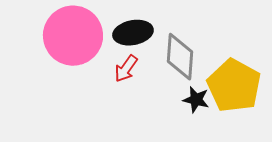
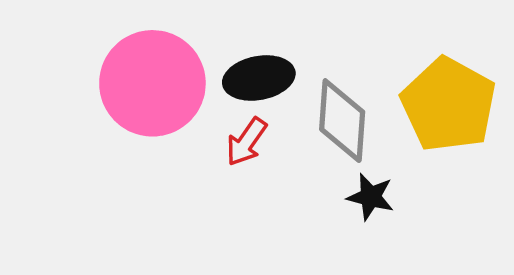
yellow pentagon: (234, 86) -> (448, 105), moved

